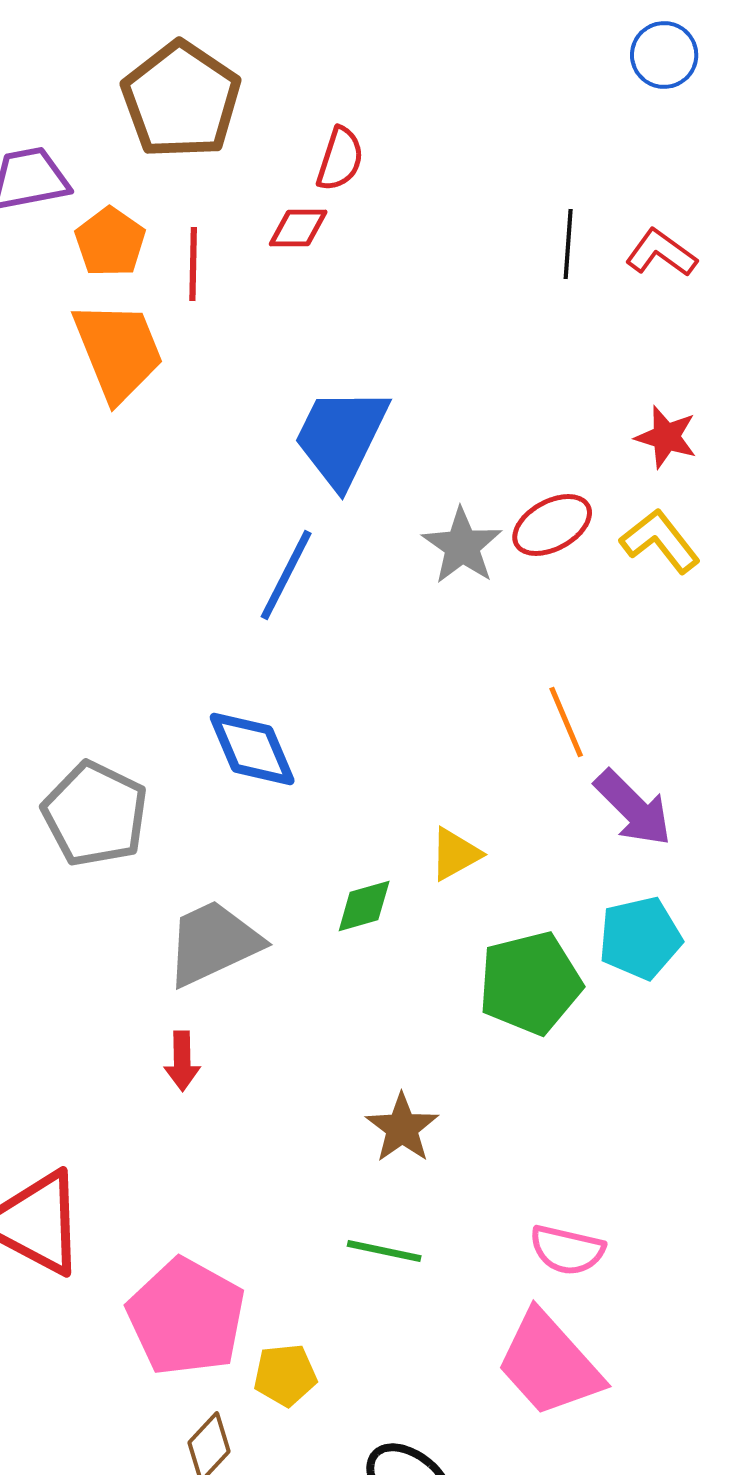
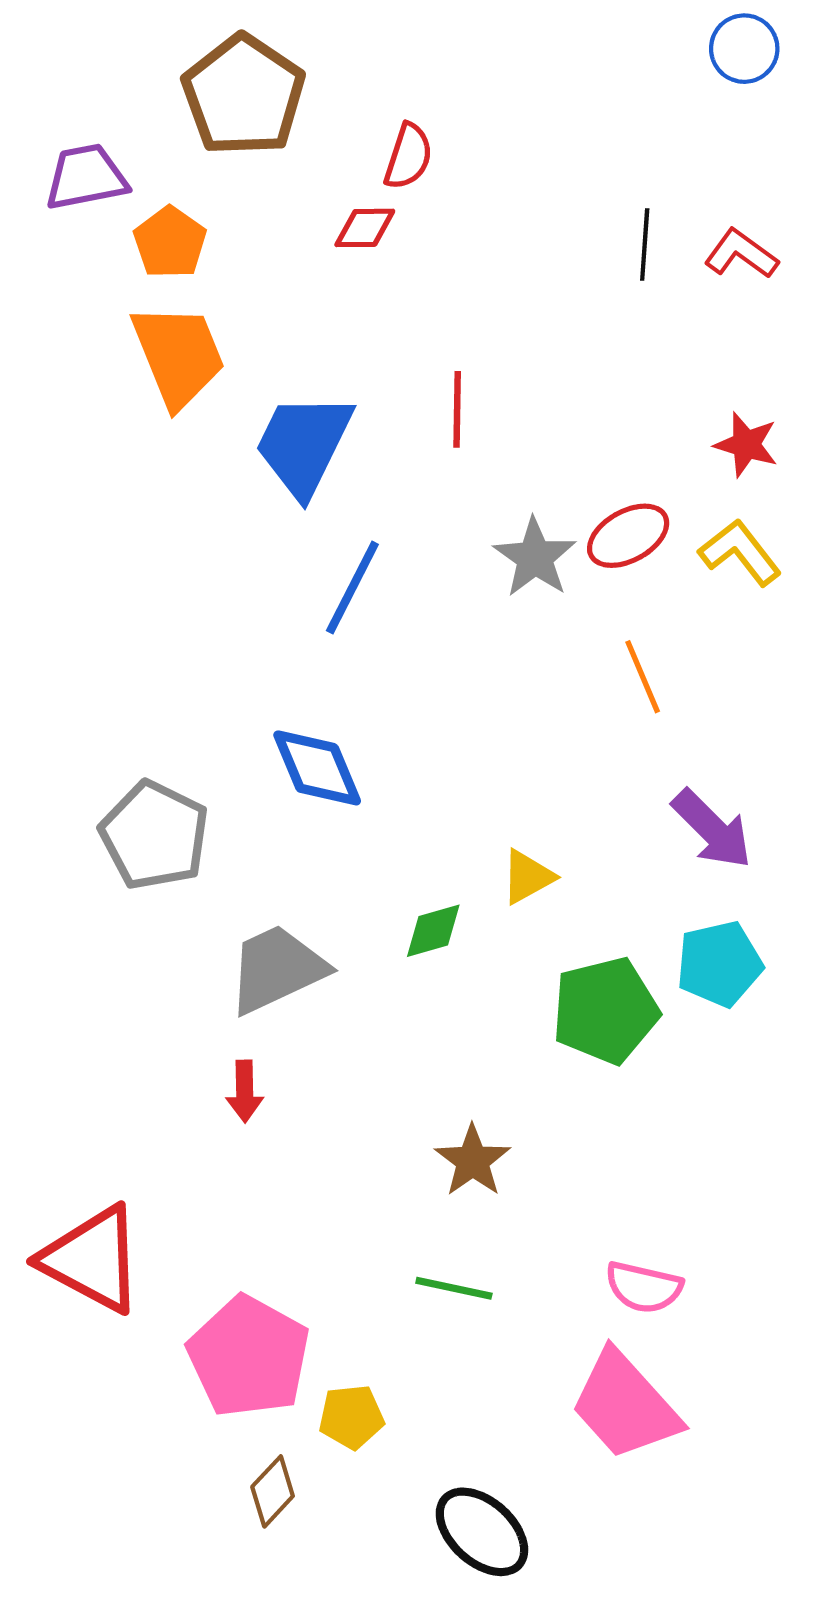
red line: (193, 264) -> (457, 409), moved
blue trapezoid: (341, 437) -> (304, 445), moved
orange line: (566, 722) -> (643, 677), moved

